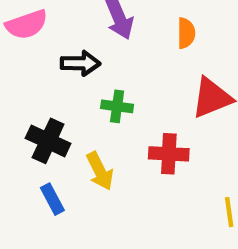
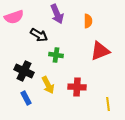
black arrow: (80, 63) -> (39, 35), turned 30
red cross: (169, 154) -> (77, 87), moved

